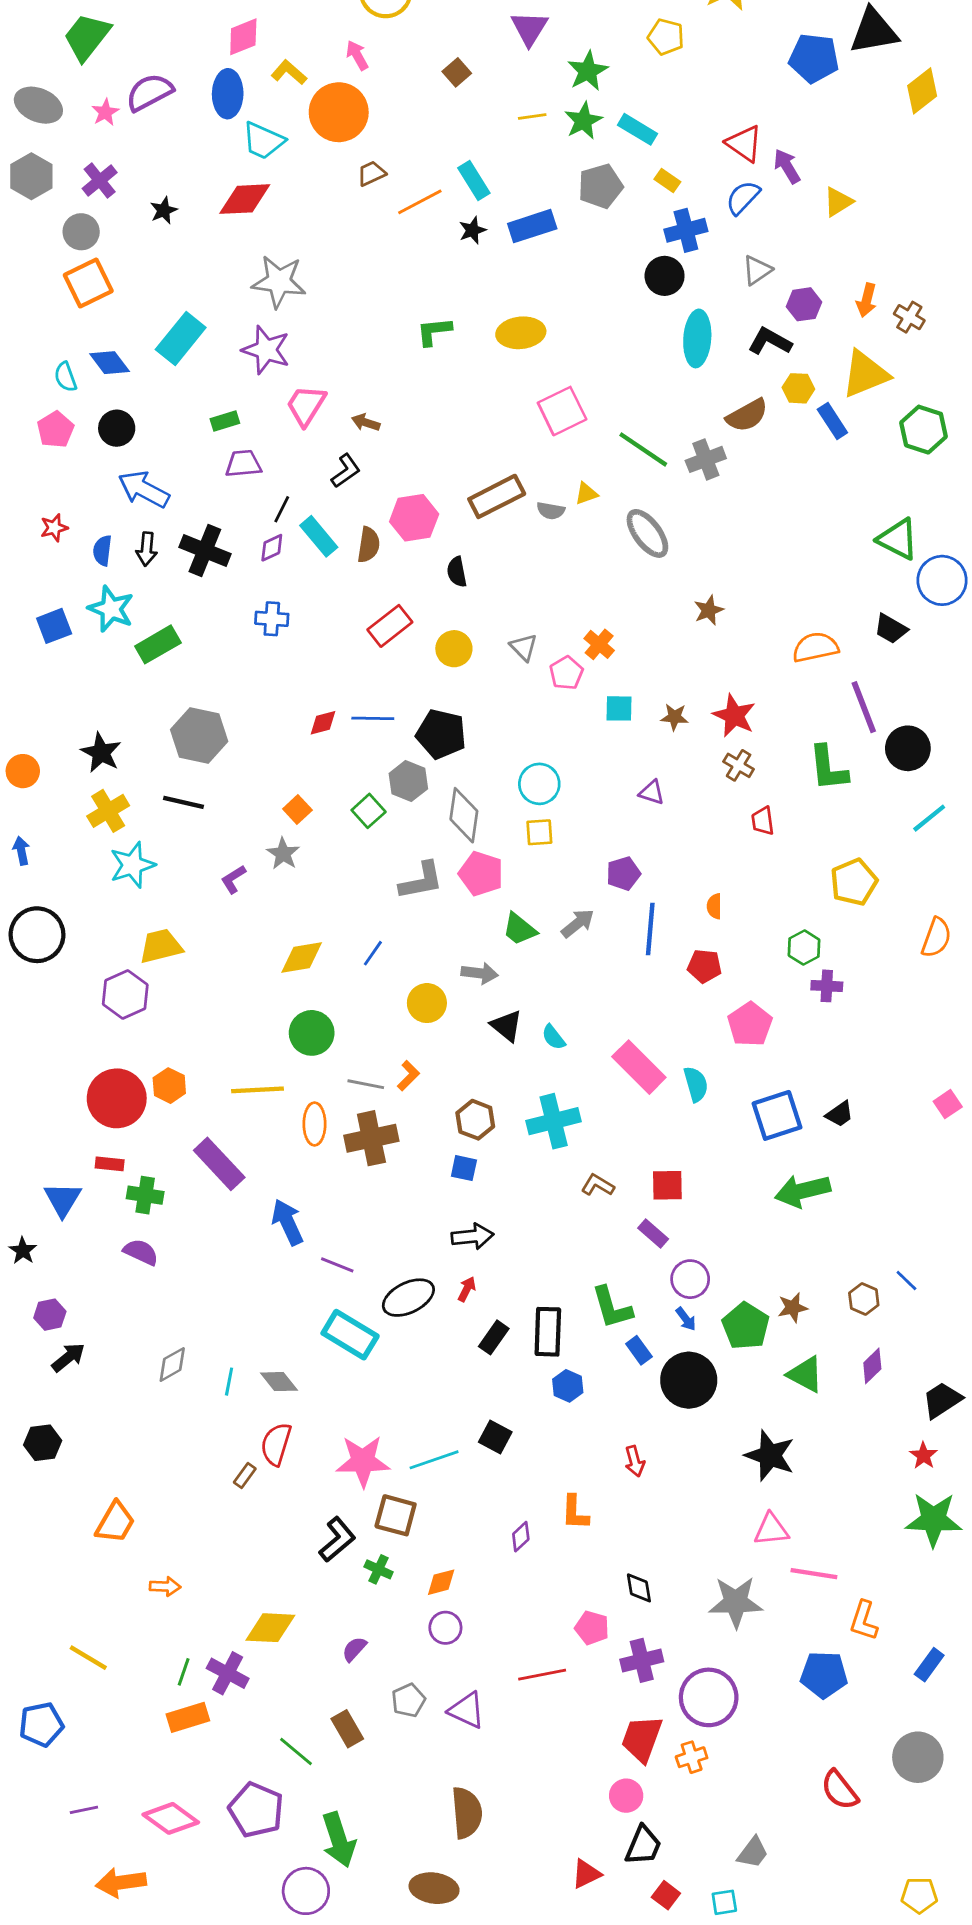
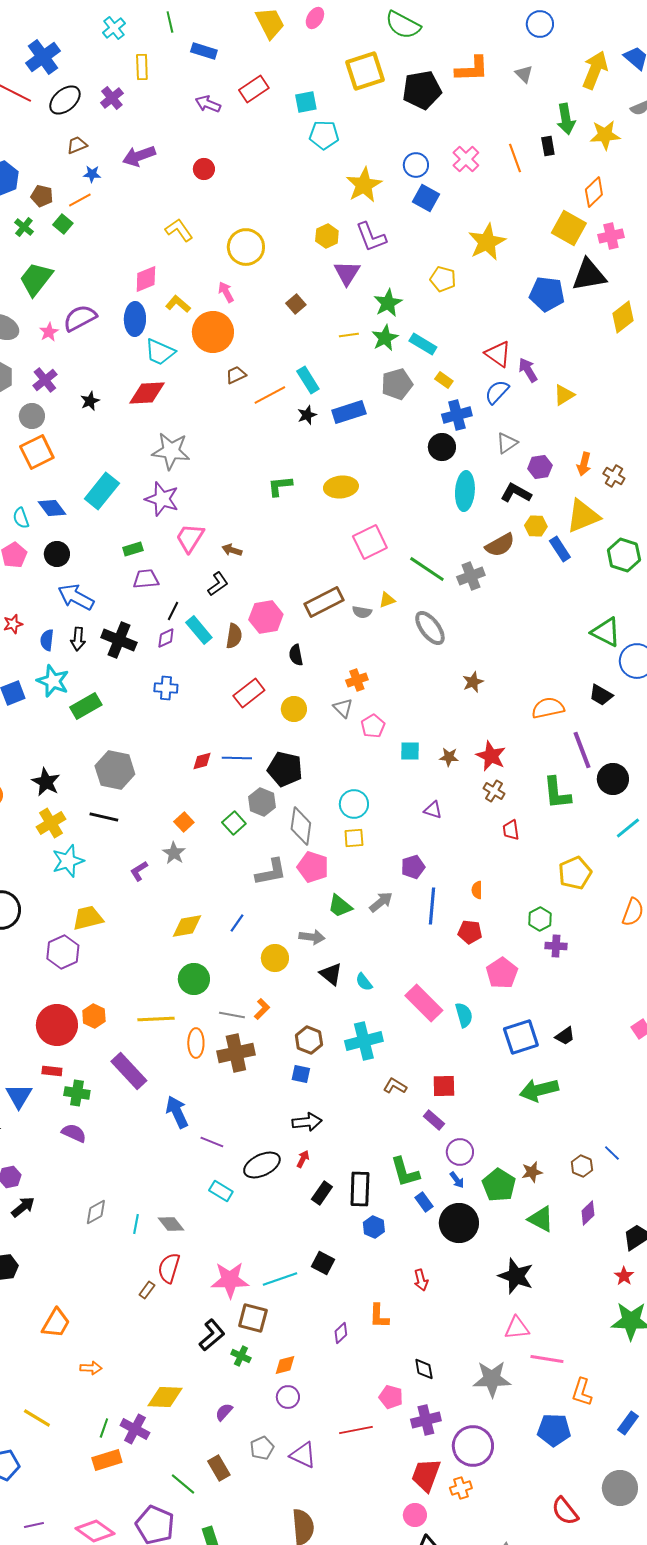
orange cross: (599, 644) -> (357, 680), moved, turned 30
cyan rectangle: (350, 1335) -> (221, 1191), size x0.6

